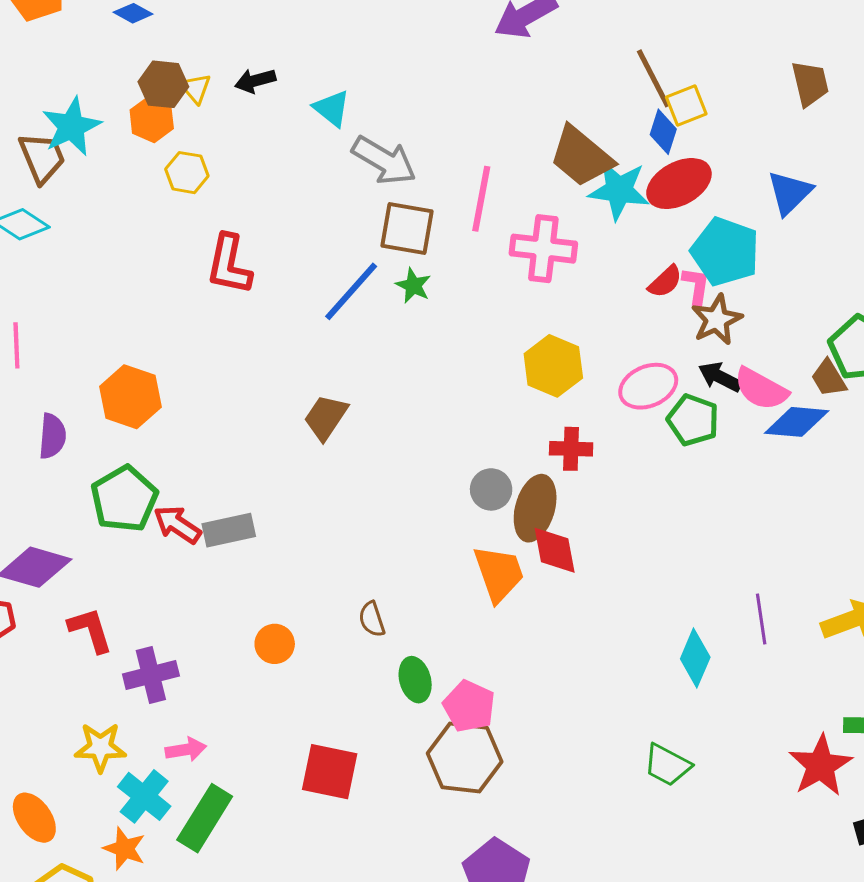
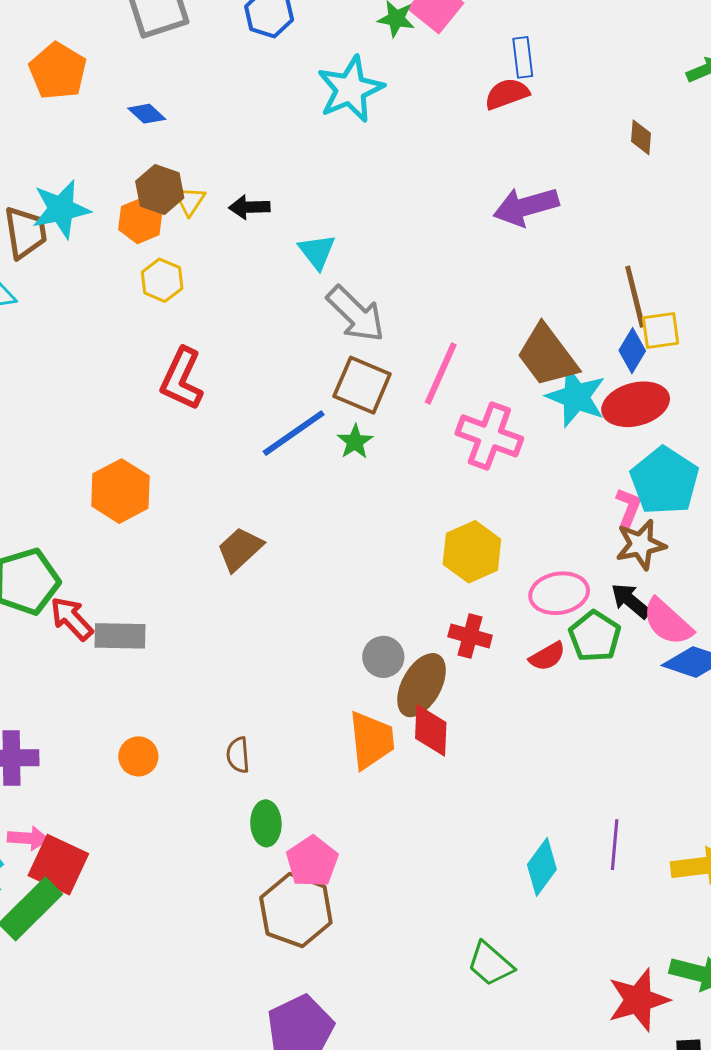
red semicircle: (665, 282) -> (547, 656), moved
orange hexagon: (130, 397) -> (120, 491), moved
red square: (330, 772) -> (58, 865), moved

